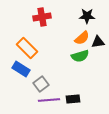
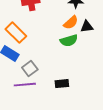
purple line: (49, 100) -> (25, 85), moved

